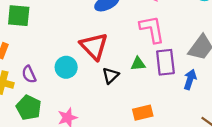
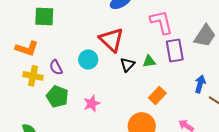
green triangle: (138, 64) -> (149, 61), moved
blue arrow: (190, 79) -> (200, 84), moved
orange rectangle: (143, 113) -> (157, 96), turned -30

